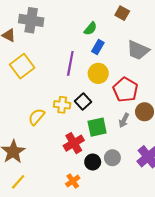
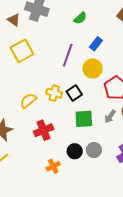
green semicircle: (90, 29) -> (80, 18), moved
red cross: (74, 143) -> (44, 130), moved

